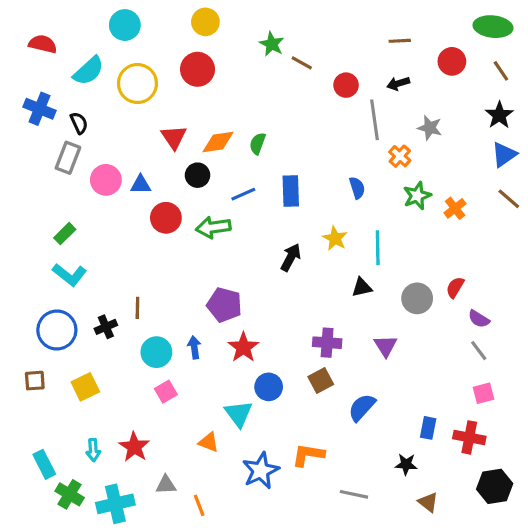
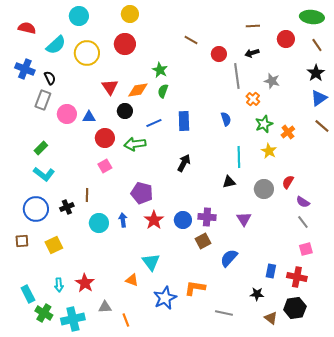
green star: (272, 44) -> (160, 70), moved
yellow star: (335, 238) -> (269, 151), moved
blue circle: (269, 387) -> (183, 220), moved
pink square: (166, 392) -> (105, 166), moved
black hexagon: (495, 486) -> (295, 308), moved

